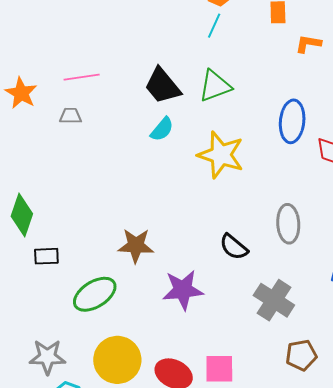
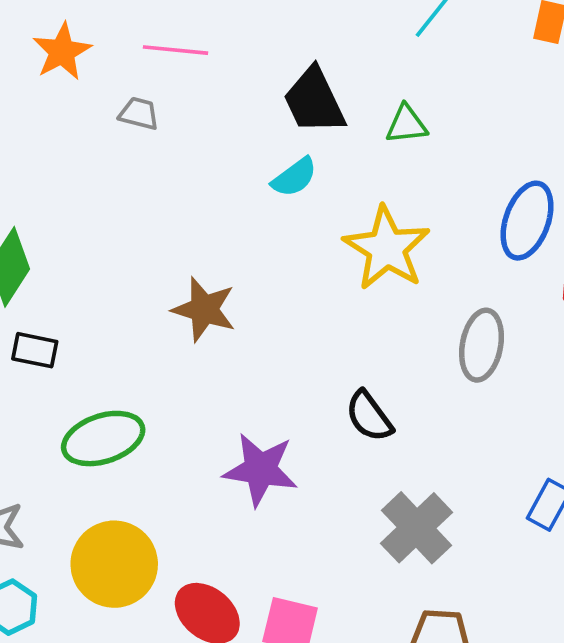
green triangle: (215, 86) -> (406, 124), size x0.7
gray ellipse: (288, 224) -> (482, 345), moved
brown star: (136, 246) -> (204, 309), moved

